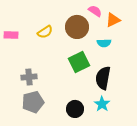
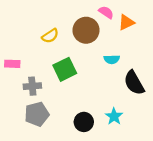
pink rectangle: (11, 35) -> (12, 64), moved
cyan semicircle: (104, 43) -> (112, 59), moved
green square: (79, 62) -> (65, 69), moved
black semicircle: (103, 78) -> (134, 83), moved, turned -40

